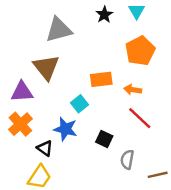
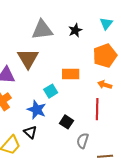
black star: (104, 15) -> (75, 30), moved
orange arrow: (133, 90) -> (105, 85), moved
red line: (140, 118) -> (97, 109), turned 40
black triangle: (45, 148) -> (30, 132), moved

